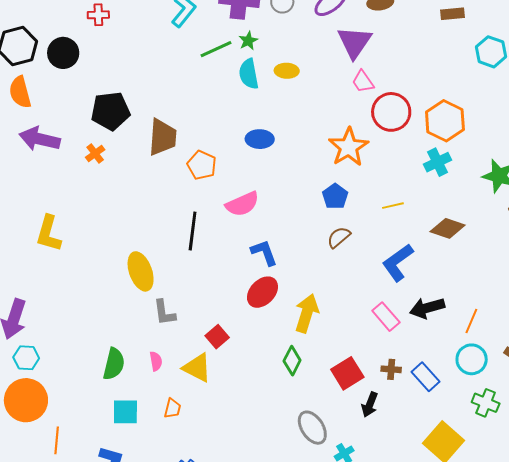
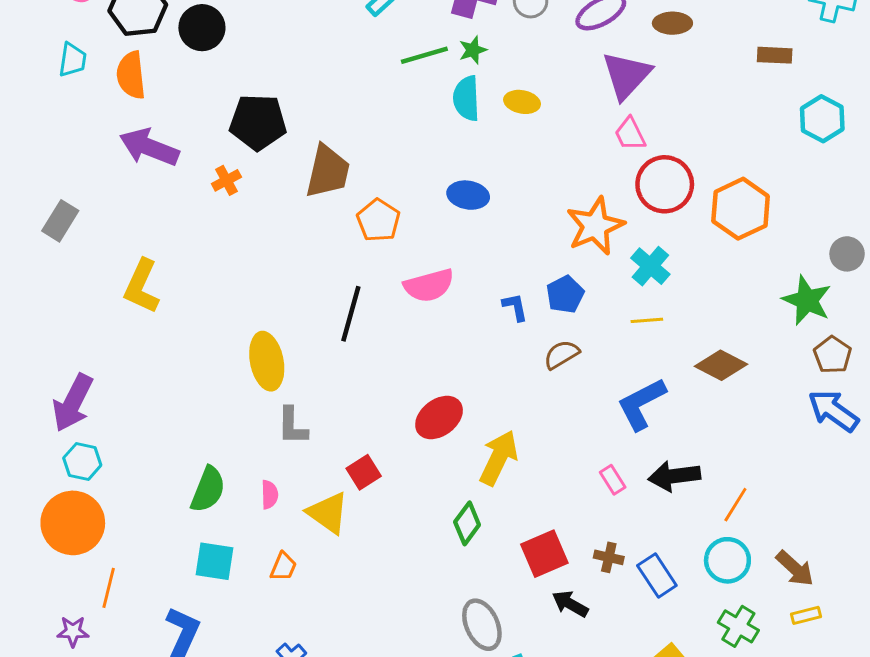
cyan cross: (437, 162) -> (650, 266), moved, turned -32
blue L-shape: (264, 252) -> (515, 307), moved, size x0.7
pink rectangle: (386, 317) -> (613, 480), size x0.7
black arrow: (370, 405) -> (570, 604), turned 90

